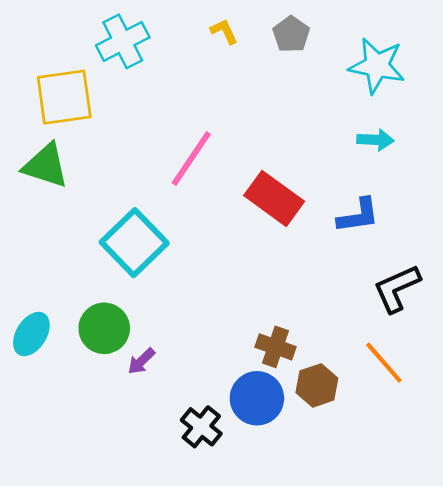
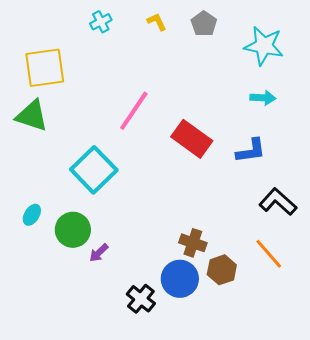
cyan cross: (123, 41) -> (101, 22), moved, size x0.6
black L-shape: (397, 288) -> (278, 202), turned 66
cyan ellipse: (31, 334) -> (32, 215), moved, size x0.7

